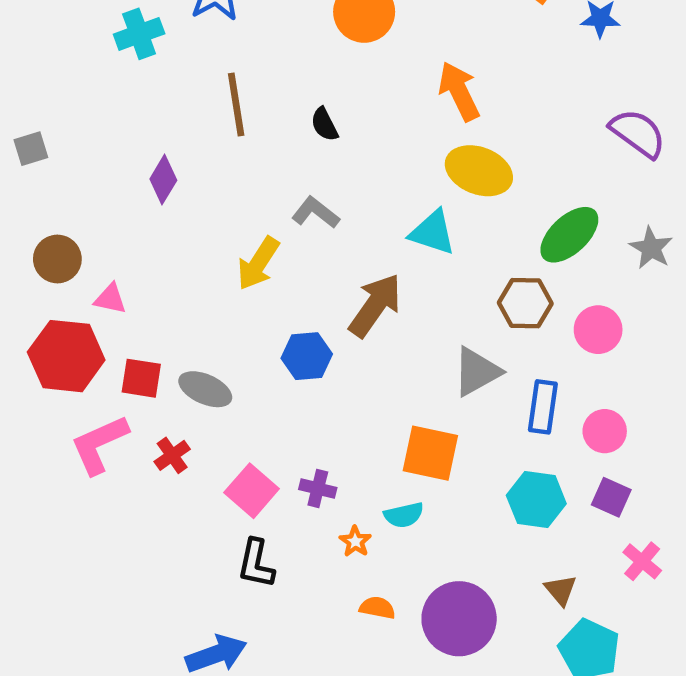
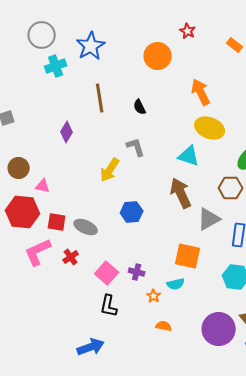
gray L-shape: (316, 213) -> (136, 147), turned 35
brown arrow: (375, 305) -> (181, 193), moved, turned -60
purple circle: (459, 619) -> (219, 329), moved

